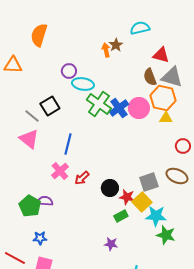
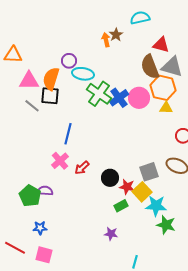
orange semicircle: (39, 35) -> (51, 79), moved
brown semicircle: (150, 77) -> (150, 67), size x1.4
black square: (50, 106) -> (50, 96), turned 36
pink triangle: (29, 139) -> (29, 81), moved, turned -40

